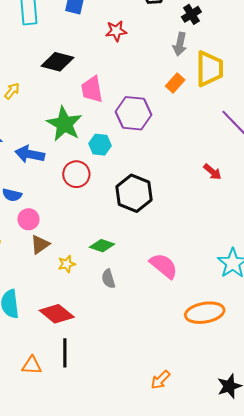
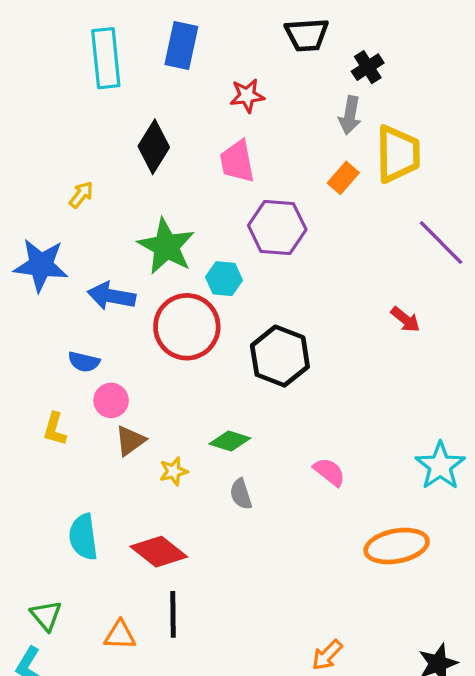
black diamond: (58, 62) -> (154, 147), turned -72
pink trapezoid: (92, 89) -> (237, 161), moved
red circle: (76, 174) -> (187, 327), size x1.5
pink semicircle: (164, 266) -> (329, 472), size x0.7

